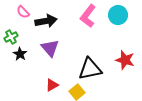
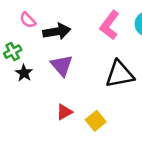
black triangle: (90, 69) -> (120, 74), moved

